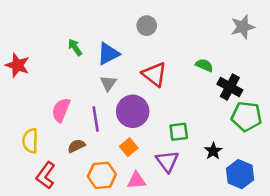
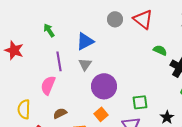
green arrow: (75, 47) -> (49, 30), moved
red triangle: (154, 74) -> (143, 19), moved
purple line: (96, 119) -> (59, 61), moved

